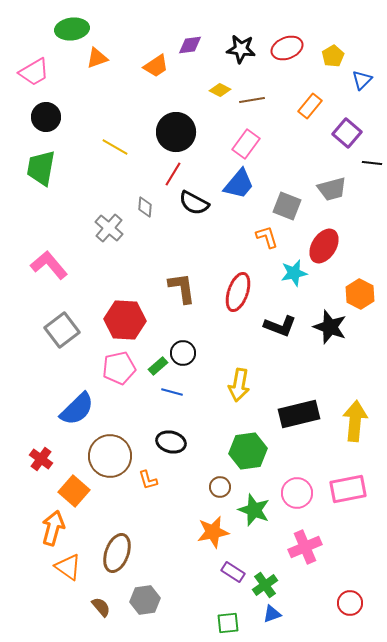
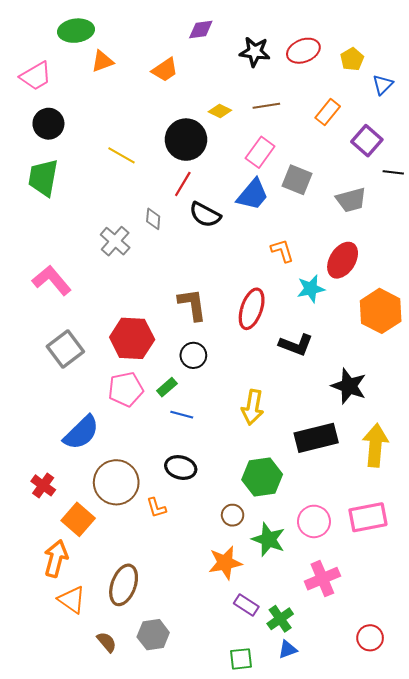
purple diamond: (190, 45) -> (201, 30), moved
yellow diamond: (220, 90) -> (220, 111), moved
gray square: (287, 206) -> (297, 180), moved
orange hexagon: (360, 294) -> (381, 311), size x1.4
black star: (330, 327) -> (349, 386), moved
black circle: (183, 353) -> (193, 355), moved

